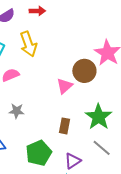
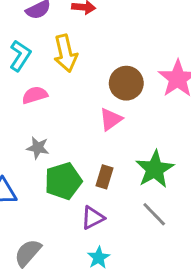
brown circle: (84, 71) -> (126, 83), moved
green pentagon: (39, 153) -> (63, 181), moved
purple triangle: (73, 161) -> (93, 218), moved

